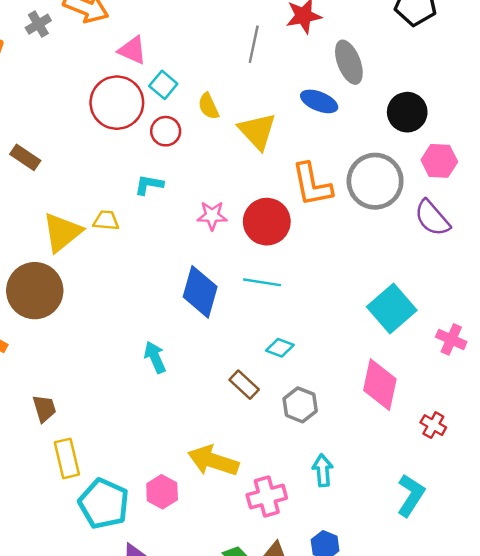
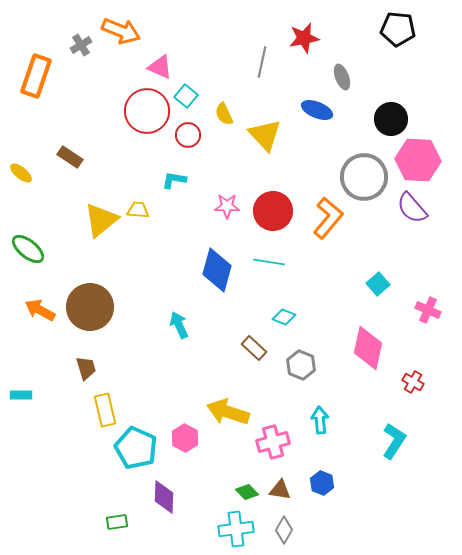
gray ellipse: (349, 62) -> (342, 77), size x0.7
pink hexagon: (439, 161) -> (418, 160), size x1.5
orange L-shape: (312, 185) -> (328, 218), moved, turned -129
brown circle: (35, 291) -> (90, 307), moved
cyan square: (392, 308) -> (378, 284), size x0.6

